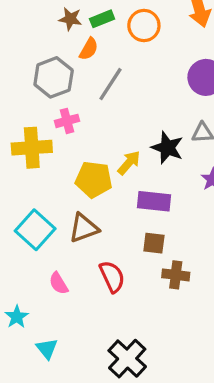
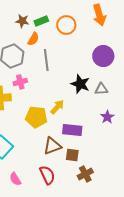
gray line: (110, 84) -> (46, 60), turned -40
black star: (167, 148) -> (80, 84), moved
brown triangle: (84, 228) -> (52, 146), moved
brown cross: (176, 275) -> (85, 174), turned -35

